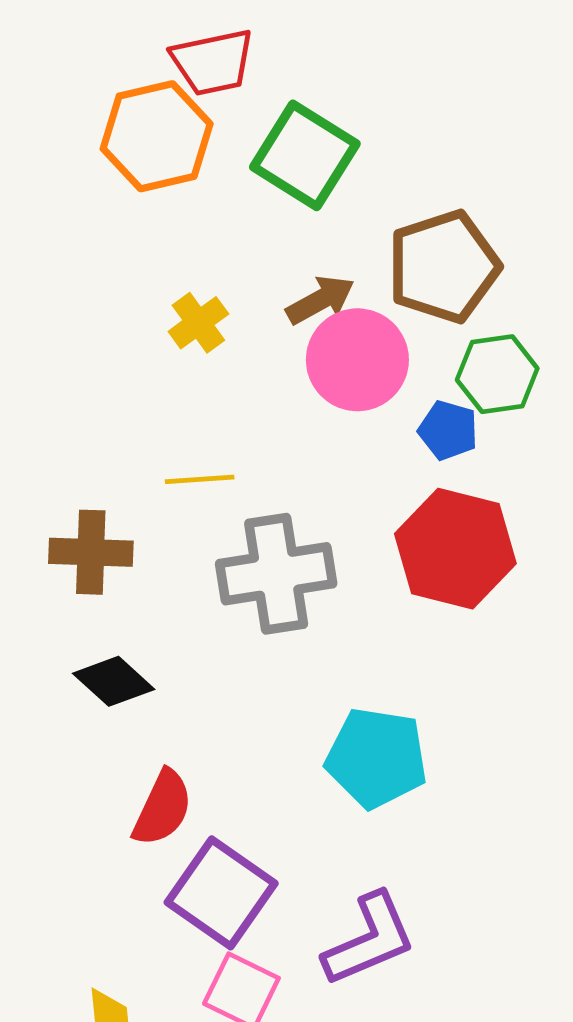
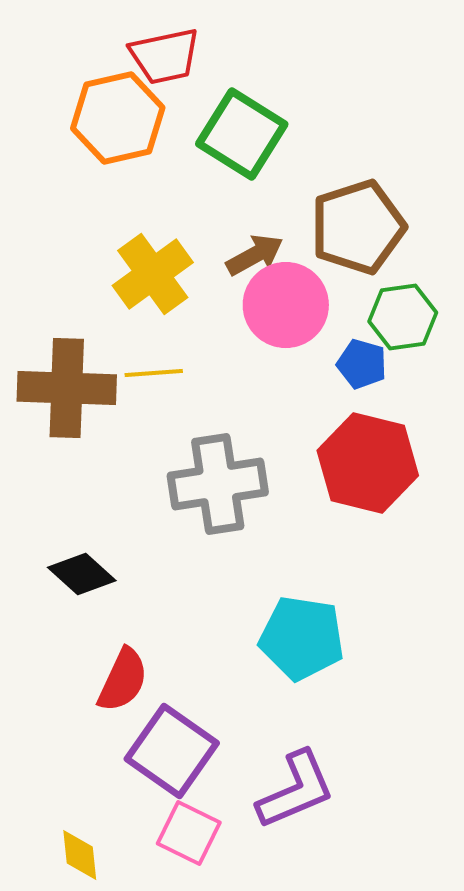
yellow cross: (198, 323) -> (153, 274), size x1.6
yellow line: (200, 479) -> (154, 373), moved
brown cross: (91, 552) -> (67, 388), moved, size x1.4

